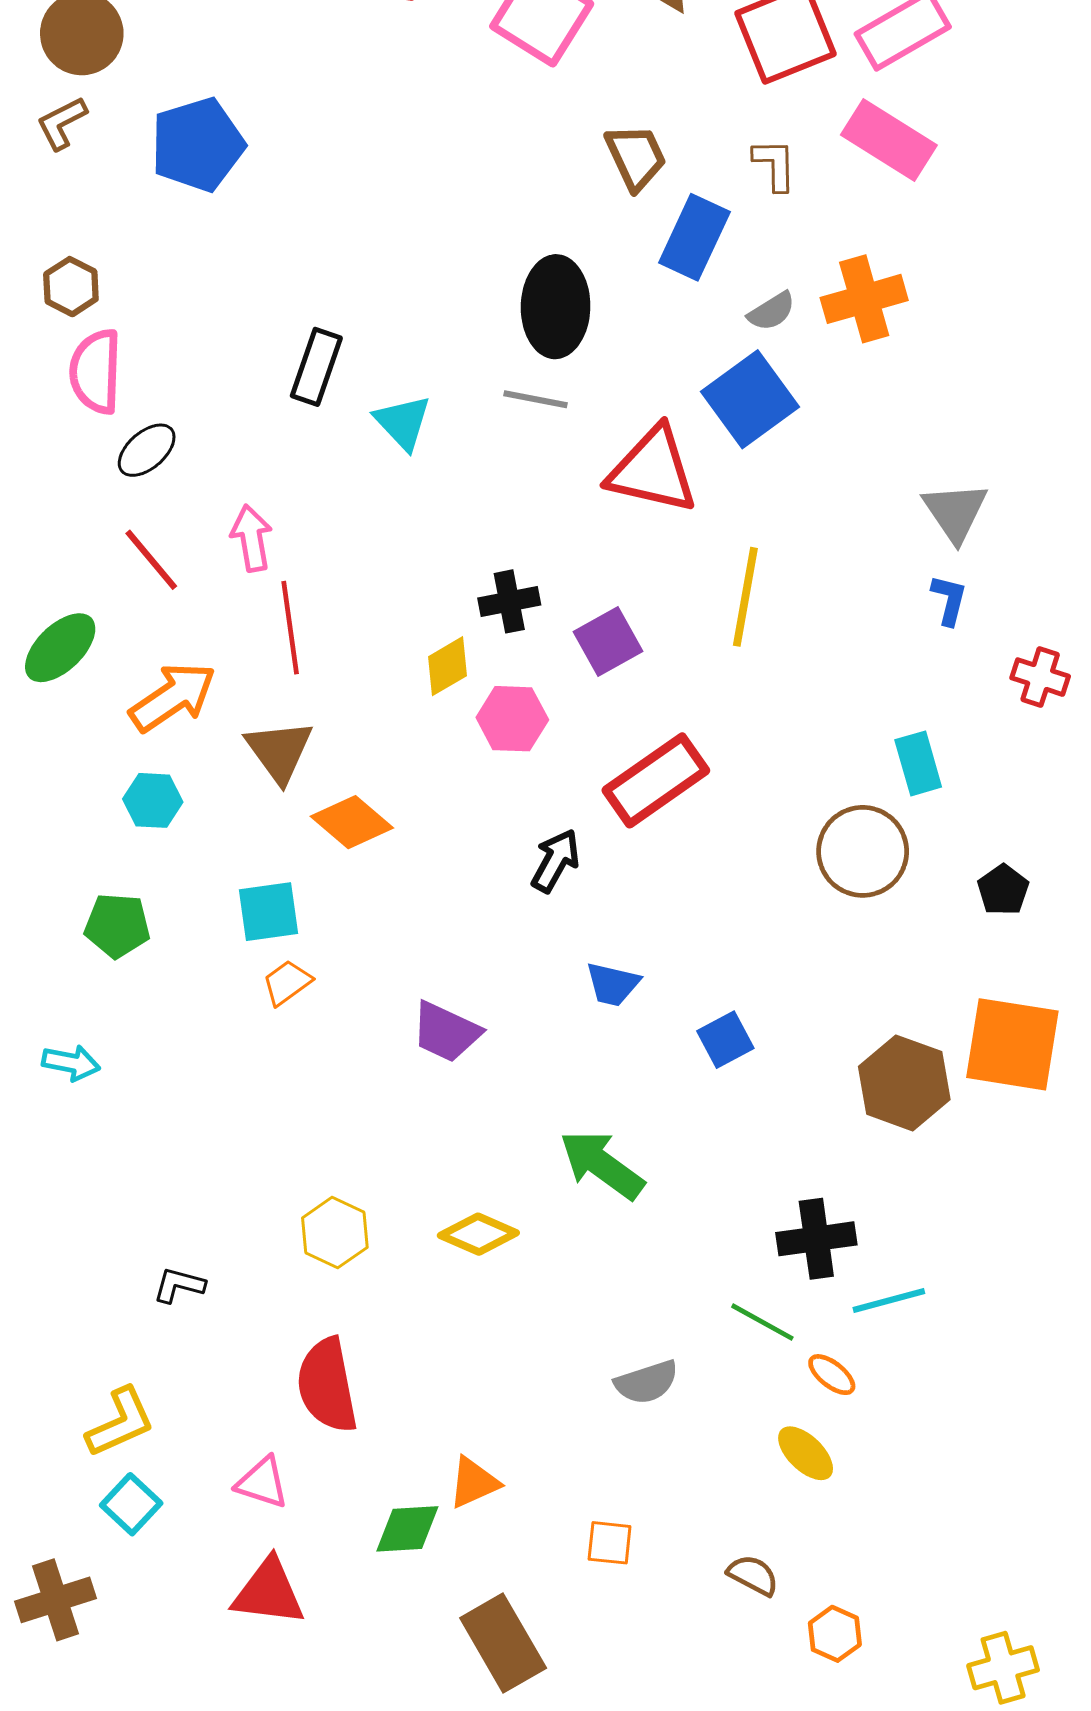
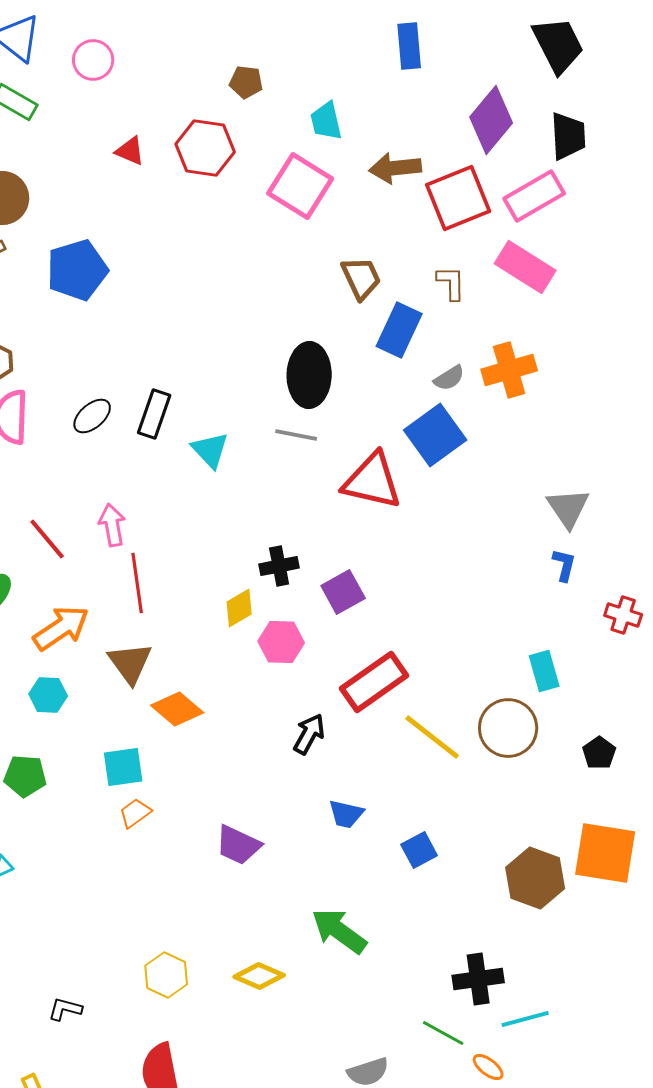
black ellipse: (147, 450) -> (92, 416), moved
yellow line: (745, 597) -> (432, 737), moved, turned -62

